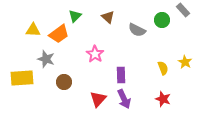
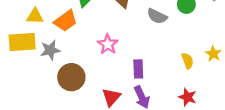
gray star: (46, 59) -> (50, 50), turned -30
yellow rectangle: (22, 78) -> (22, 42), moved
brown circle: (64, 82) -> (71, 77), size x1.5

